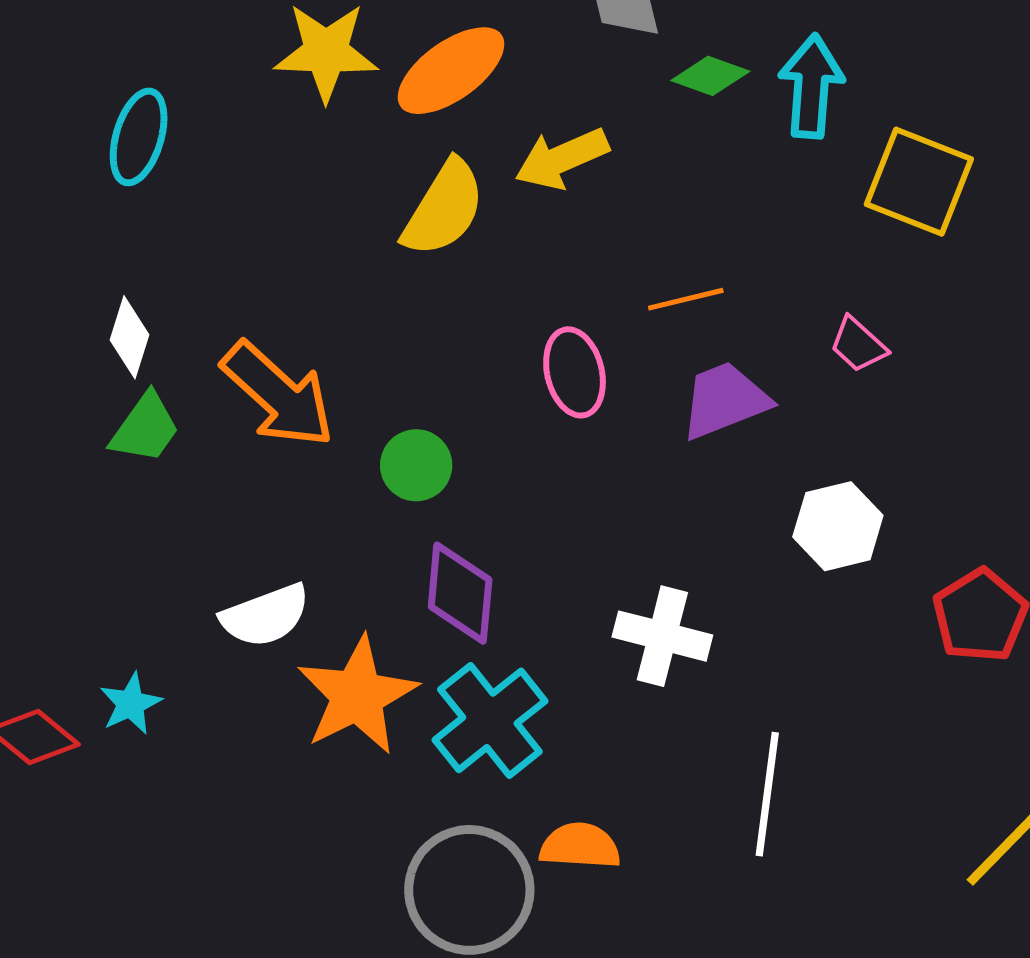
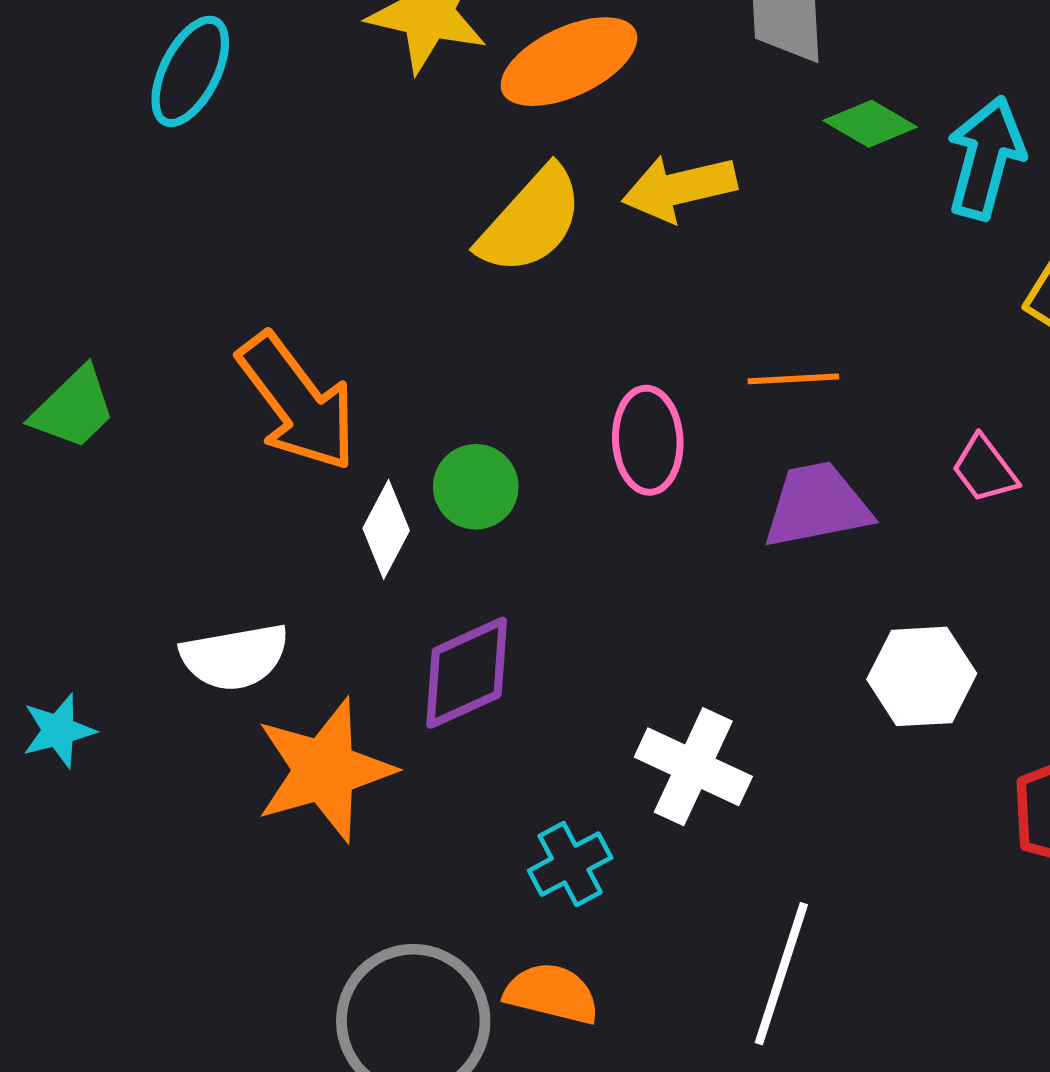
white diamond: (130, 337) -> (386, 529), moved
green trapezoid: (145, 428) -> (73, 408), moved
green circle: (416, 465) -> (476, 487), moved
purple diamond: (460, 593) -> (467, 673), turned 50
cyan cross: (490, 720) -> (570, 864), moved, size x0.6

